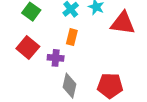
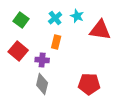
gray diamond: (70, 86) -> (42, 84), moved

